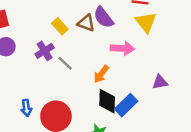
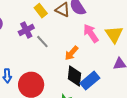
yellow triangle: (146, 22) -> (114, 34), moved
pink arrow: (122, 48) -> (91, 33), turned -132

